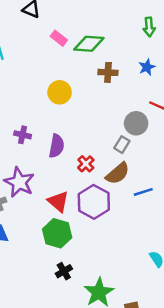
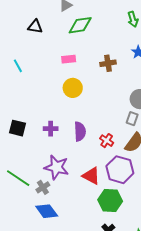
pink rectangle: (59, 38) -> (69, 59), moved, turned -32
green diamond: (89, 44) -> (80, 25), moved
green hexagon: (57, 233) -> (110, 200), moved

